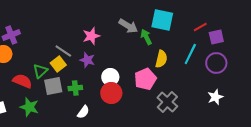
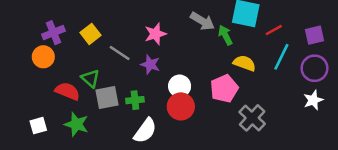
red line: (200, 27) -> (274, 30), moved
yellow semicircle: (161, 59) -> (244, 63), turned -84
yellow square: (58, 64) -> (90, 34), moved
green triangle: (40, 71) -> (90, 78), turned -35
white star: (215, 97) -> (313, 100), moved
white semicircle: (83, 112) -> (145, 131), size x1.5

